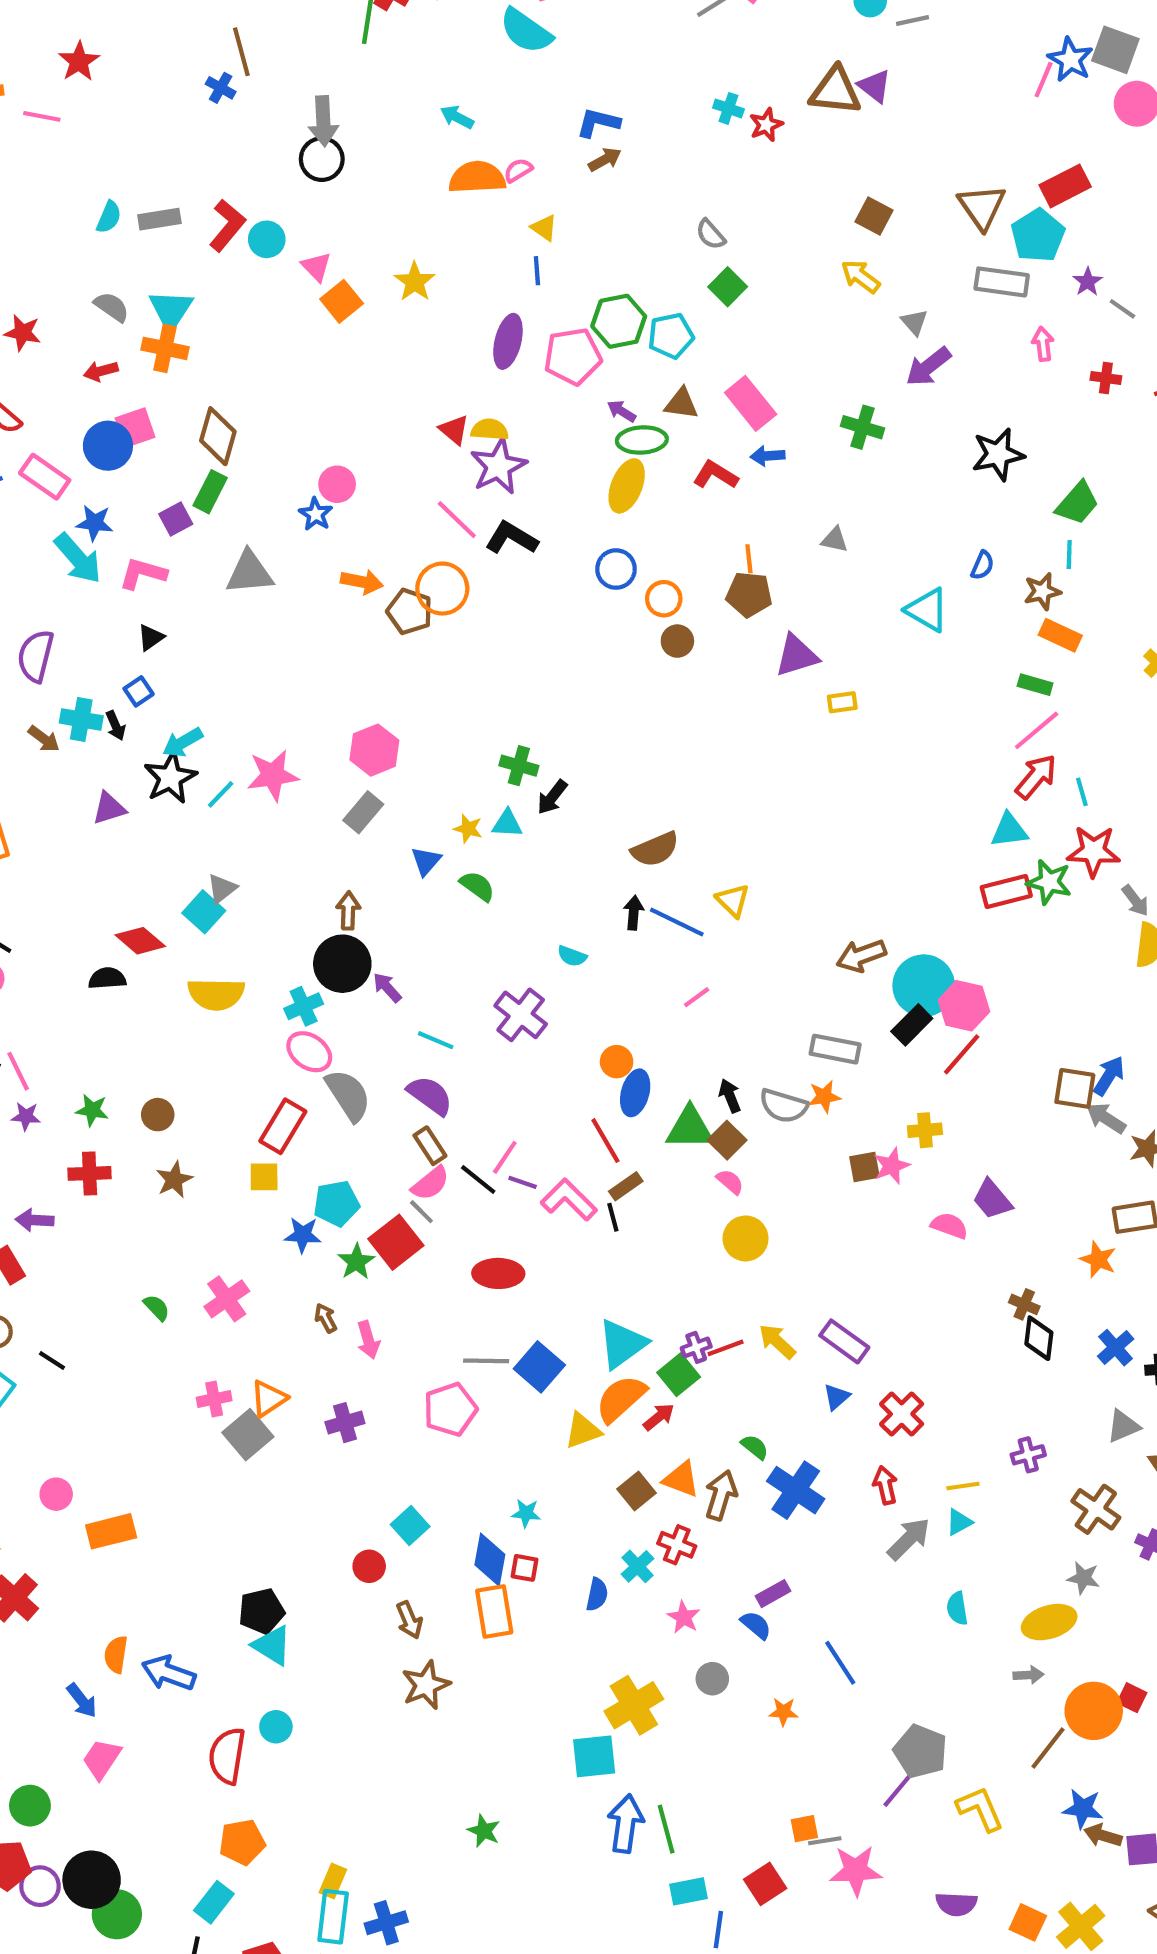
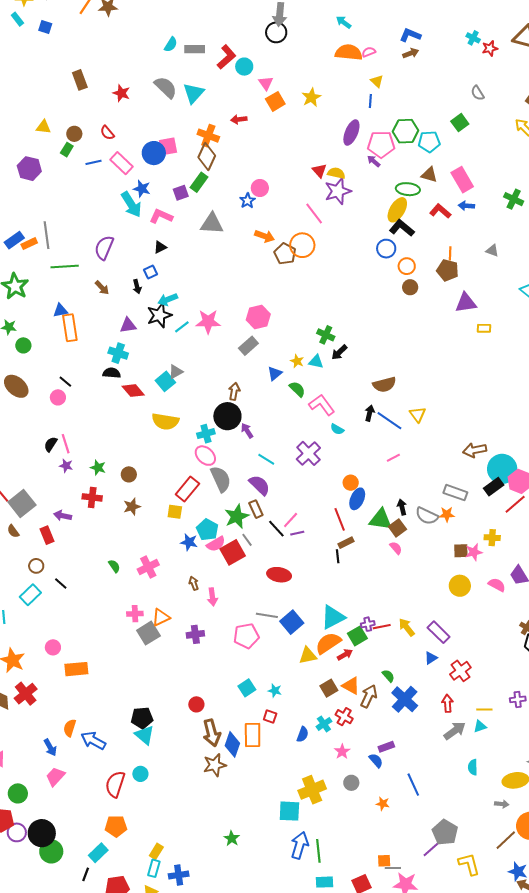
gray semicircle: (711, 234) -> (478, 93), moved
gray semicircle: (112, 307) -> (166, 87), size x1.4
orange cross: (165, 348) -> (208, 136), moved
red arrow: (101, 371) -> (239, 119), moved
purple arrow: (621, 411) -> (374, 161), moved
black L-shape: (512, 538) -> (402, 228), moved
cyan cross: (81, 719) -> (118, 353), moved
black semicircle: (107, 978) -> (112, 373), moved
purple line: (523, 1182) -> (297, 533), turned -40
pink semicircle: (430, 1183) -> (216, 544), moved
pink L-shape: (569, 1200) -> (322, 405), moved
cyan pentagon: (337, 1203) -> (207, 530), turned 30
yellow circle: (746, 1238) -> (460, 586), moved
green star: (356, 1262) -> (237, 516), moved, size x1.4
cyan square: (410, 1526) -> (247, 688), moved
blue diamond: (490, 1560) -> (232, 744), moved
brown arrow: (409, 1620) -> (212, 733), size x1.5
cyan rectangle: (333, 1917) -> (154, 868), size x0.7

